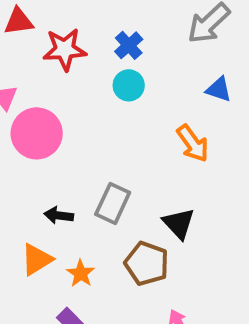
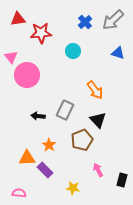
blue cross: (129, 45) -> (85, 22), moved
orange arrow: (193, 143) -> (95, 90), moved
orange triangle: (37, 259) -> (27, 158), moved, turned 30
brown pentagon: (147, 263) -> (82, 140), turned 30

